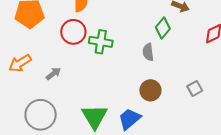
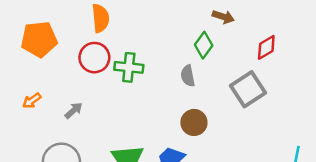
orange arrow: (20, 63) -> (32, 101), size x0.7
gray square: (195, 88) -> (248, 89), moved, size x1.8

